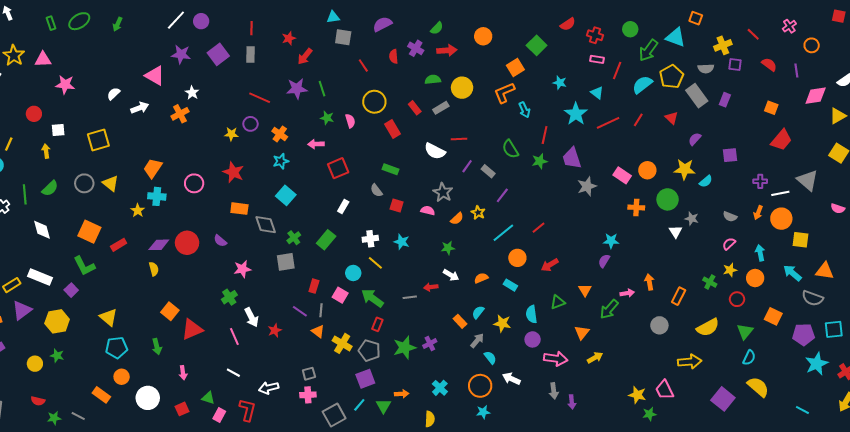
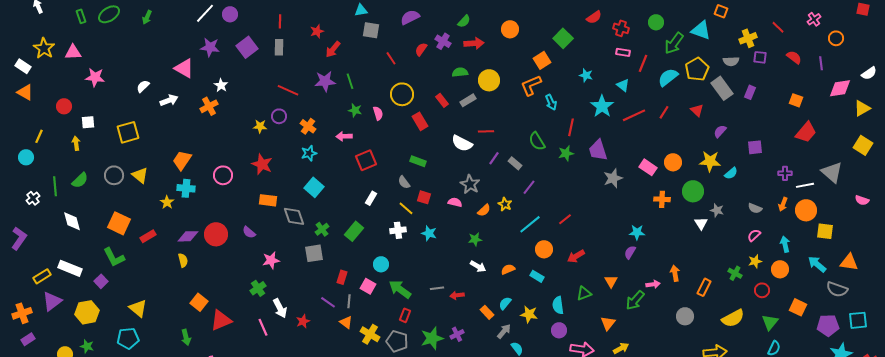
red semicircle: (394, 56) -> (421, 49), turned 40
yellow line: (375, 263) -> (406, 208), moved
red arrow: (431, 287) -> (457, 295), moved
cyan pentagon: (117, 348) -> (128, 338), moved

